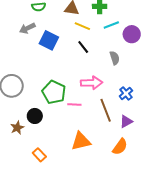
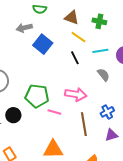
cyan line: (111, 25) -> (100, 51), moved
gray semicircle: (115, 58) -> (103, 75), turned -32
green pentagon: (54, 92) -> (37, 96), turned -30
purple triangle: (126, 121) -> (111, 135), moved

